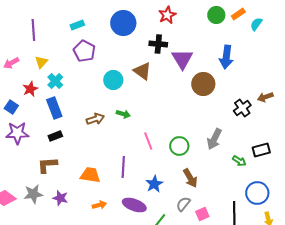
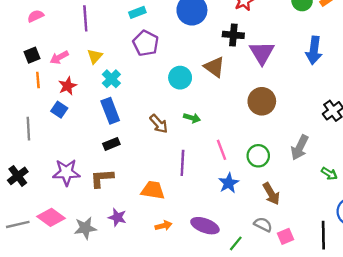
brown circle: (203, 84) -> (262, 101), moved
red star: (30, 89) -> (68, 86), moved
brown arrow: (95, 119) -> (159, 124), turned 66
purple star: (17, 133) -> (66, 172), moved
purple line: (123, 167) -> (182, 163), moved
blue star: (154, 184) -> (229, 183), moved
gray star: (33, 194) -> (85, 228), moved
gray semicircle: (183, 204) -> (263, 224), turned 77

